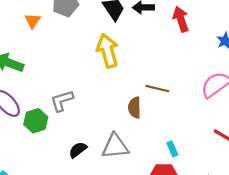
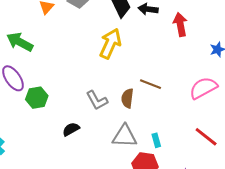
yellow arrow: (108, 51) -> (110, 44), turned 32
gray L-shape: (62, 101) -> (97, 100), moved, turned -110
gray triangle: (115, 146) -> (124, 136), moved

